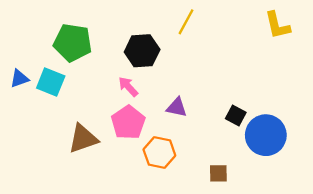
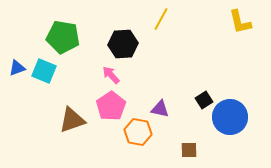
purple triangle: (177, 107) -> (160, 109), moved
black square: (236, 116) -> (204, 100), turned 30

